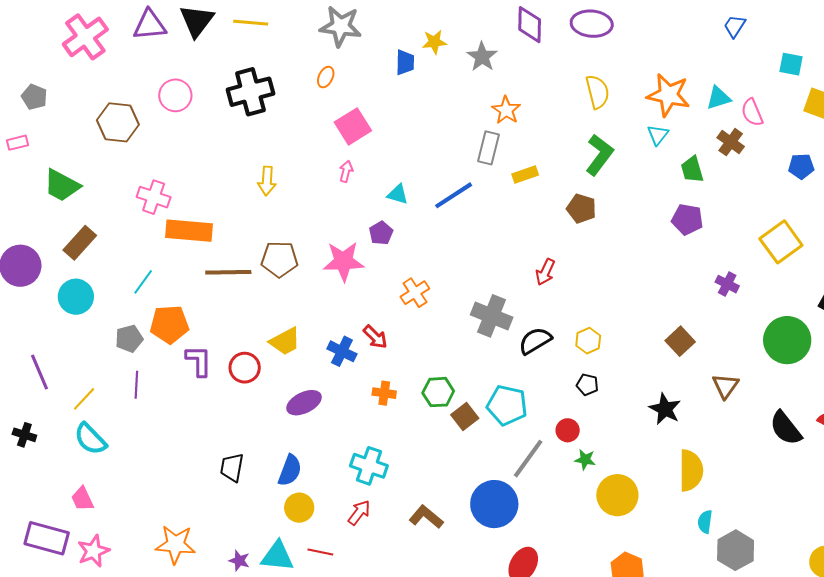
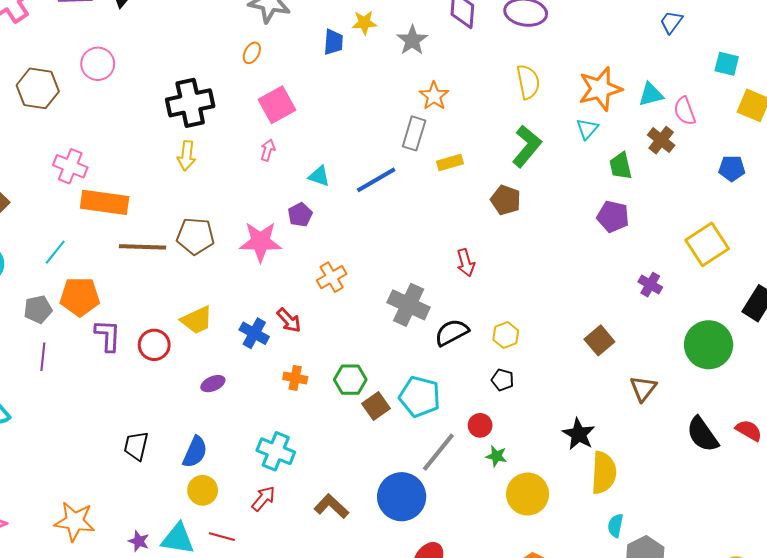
black cross: (250, 92) -> (190, 103), moved
orange star: (668, 95) -> (600, 89), turned -30
red arrow: (545, 272) -> (466, 263), turned -44
purple ellipse: (304, 403) -> (213, 384), size x0.7
black star: (665, 409) -> (579, 434), moved

